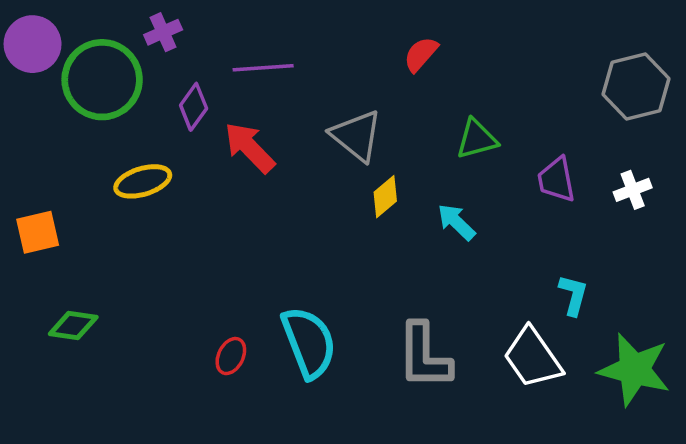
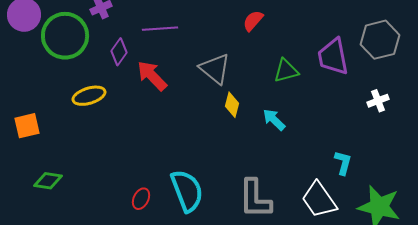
purple trapezoid: (556, 180) -> (333, 57), moved, size x1.4
yellow diamond: (385, 197) -> (232, 105), turned -35

